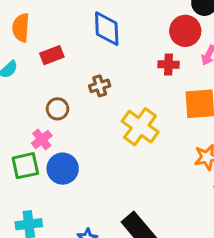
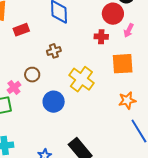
brown circle: (58, 109) -> (32, 75), moved
blue circle: (63, 169) -> (54, 102), moved

